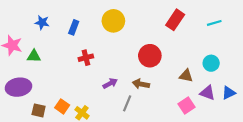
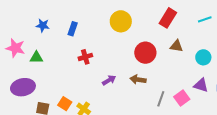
yellow circle: (113, 21) -> (121, 21), moved
brown triangle: (186, 76) -> (176, 46), moved
gray line: (127, 103) -> (161, 99), moved

